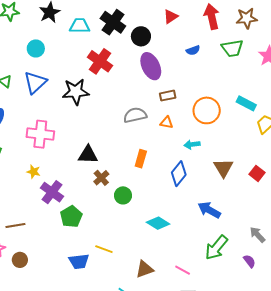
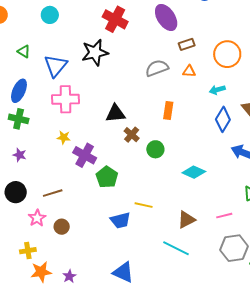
blue triangle: (35, 83) -> (56, 66), moved
blue diamond: (179, 174) -> (223, 119), moved
pink line: (183, 270) -> (224, 216), turned -35

